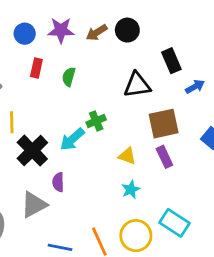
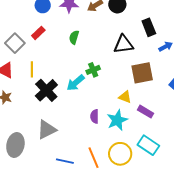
red rectangle: (36, 68) -> (38, 33), moved, turned 32
yellow triangle: (127, 156) -> (125, 97), moved
purple rectangle: (164, 157) -> (145, 112), moved, turned -35
purple semicircle: (58, 182) -> (95, 116), moved
cyan star: (131, 189) -> (117, 120), size x1.5

